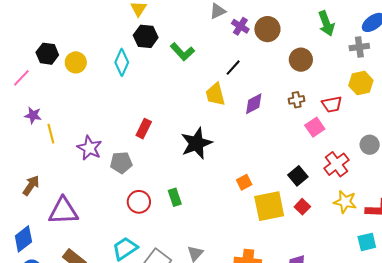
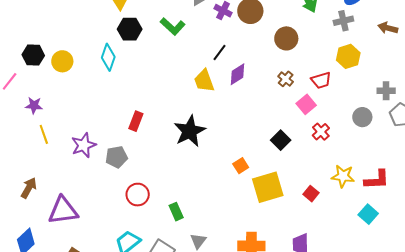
green L-shape: (182, 52) -> (173, 26), moved
brown cross: (297, 100) -> (286, 79), turned -35
purple diamond: (254, 104) -> (238, 74), moved
purple star: (33, 115) -> (34, 105), moved
purple star: (89, 148) -> (84, 145), turned 30
red cross: (336, 164) -> (321, 132), moved, size x0.7
black square: (298, 176) -> (281, 140), moved
green rectangle: (175, 197) -> (176, 212), moved
red square: (302, 207) -> (311, 194), moved
cyan square: (367, 242) -> (368, 214), turned -30

